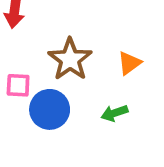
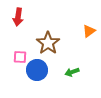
orange triangle: (129, 63) -> (89, 31), moved

